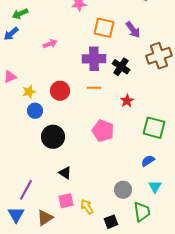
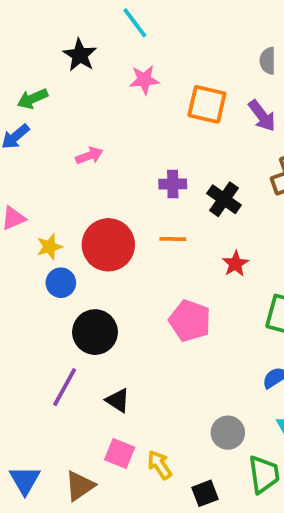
orange square: (104, 28) -> (207, 104), moved
purple arrow: (133, 30) -> (262, 116), moved
purple cross: (94, 59) -> (173, 184), size x0.6
red circle: (60, 91) -> (108, 245), size x1.4
purple line: (26, 190) -> (65, 387), moved
pink square: (66, 201) -> (120, 453), turned 35

